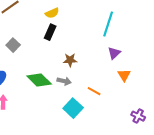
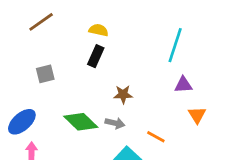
yellow semicircle: (52, 13) -> (99, 30), turned -144
gray square: (13, 45) -> (45, 74), turned 32
purple triangle: (114, 53) -> (183, 85), turned 40

